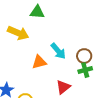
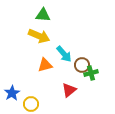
yellow arrow: (18, 33) -> (39, 36), moved
brown circle: (84, 56) -> (82, 65), moved

